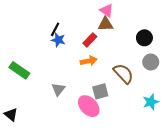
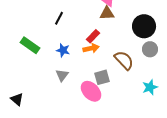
black circle: (144, 38) -> (144, 26), size x1.5
blue star: (58, 40) -> (63, 50), moved
red rectangle: (90, 40) -> (93, 36), moved
green rectangle: (19, 70) -> (30, 45), moved

